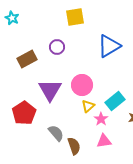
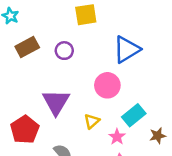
brown rectangle: (27, 59) -> (27, 47), moved
pink circle: (82, 85) -> (107, 85), moved
yellow triangle: (88, 106) -> (92, 121), moved

